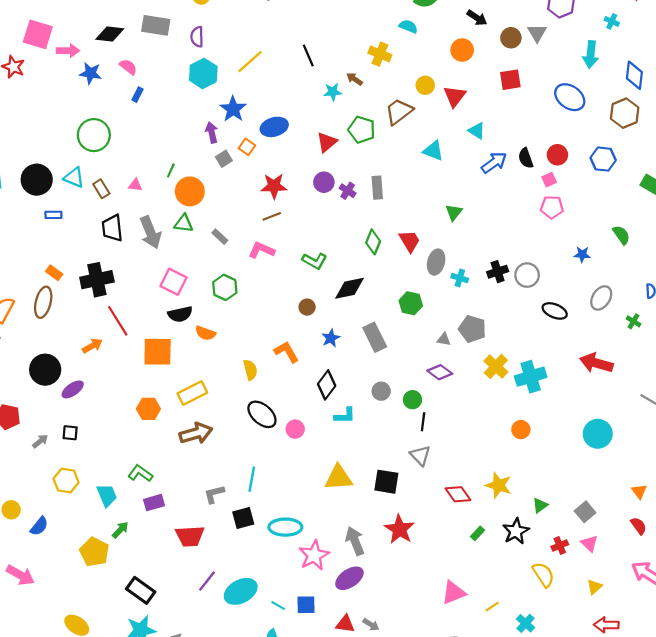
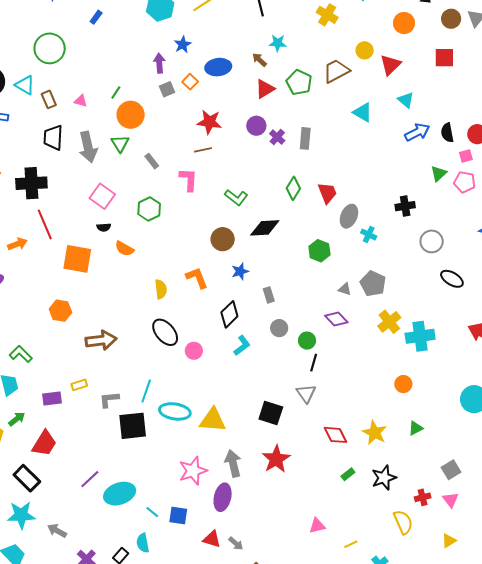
brown arrow: (355, 79) -> (259, 60), moved
blue star: (233, 109) -> (183, 45), size x0.7
green triangle: (454, 212) -> (439, 174), moved
green triangle: (184, 223) -> (120, 144), turned 42
pink L-shape: (261, 250) -> (189, 180), turned 60
black cross: (498, 272) -> (405, 206), moved
brown circle: (307, 307) -> (223, 239), size x1.5
black semicircle: (180, 314) -> (104, 227), size x0.6
gray rectangle: (375, 337) -> (269, 295), moved, size x0.6
yellow rectangle: (192, 393) -> (79, 385), moved, size x0.6
cyan L-shape: (345, 416) -> (242, 346), turned -45
green L-shape: (140, 473) -> (21, 354), moved
yellow triangle: (339, 478) -> (213, 420), moved
green triangle: (540, 505) -> (416, 428), moved
black square: (243, 518) -> (133, 426), size x1.4
cyan ellipse: (285, 527) -> (175, 411), moved
red trapezoid: (190, 536) -> (44, 443), moved, turned -64
purple ellipse: (349, 578) -> (223, 497), turned -52
pink triangle: (454, 593) -> (317, 526), size x0.7

